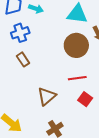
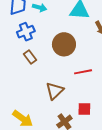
brown circle: (76, 45) -> (64, 44), moved
red square: (85, 99) -> (84, 109), moved, turned -32

